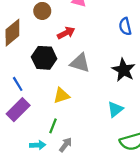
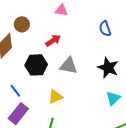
brown circle: (42, 11) -> (22, 24), moved
cyan triangle: (115, 109) -> (113, 98), moved

